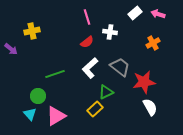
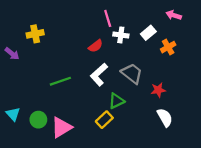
white rectangle: (135, 13) -> (148, 33), moved
pink line: (87, 17) -> (108, 18), moved
red star: (144, 82) -> (158, 90), size x0.6
green circle: (38, 96) -> (38, 120), moved
cyan triangle: (30, 114) -> (13, 114), moved

